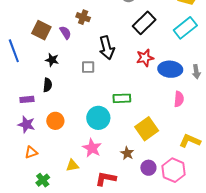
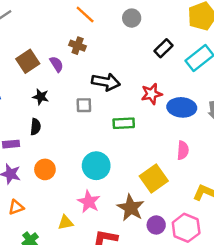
black rectangle: (144, 23) -> (163, 48), moved, size x0.7
brown square: (41, 30) -> (28, 61), turned 30
black arrow: (107, 48) -> (106, 82), turned -65
green rectangle: (122, 98) -> (124, 123), moved
pink semicircle: (179, 99) -> (183, 150), moved
brown star: (127, 153) -> (131, 208), size x1.6

